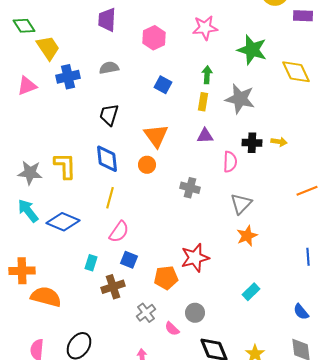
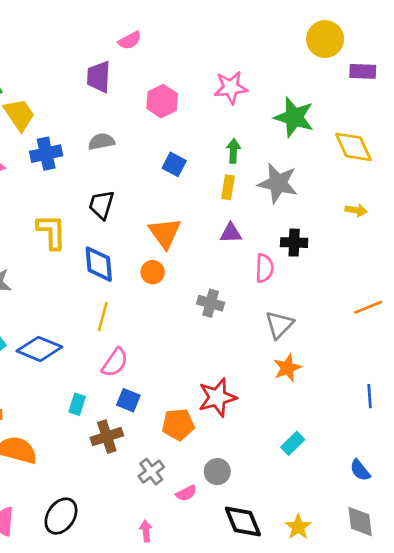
yellow arrow: (279, 142) -> (356, 210), moved
yellow L-shape: (65, 166) -> (52, 232), moved
pink semicircle: (172, 329) -> (186, 493), turned -70

